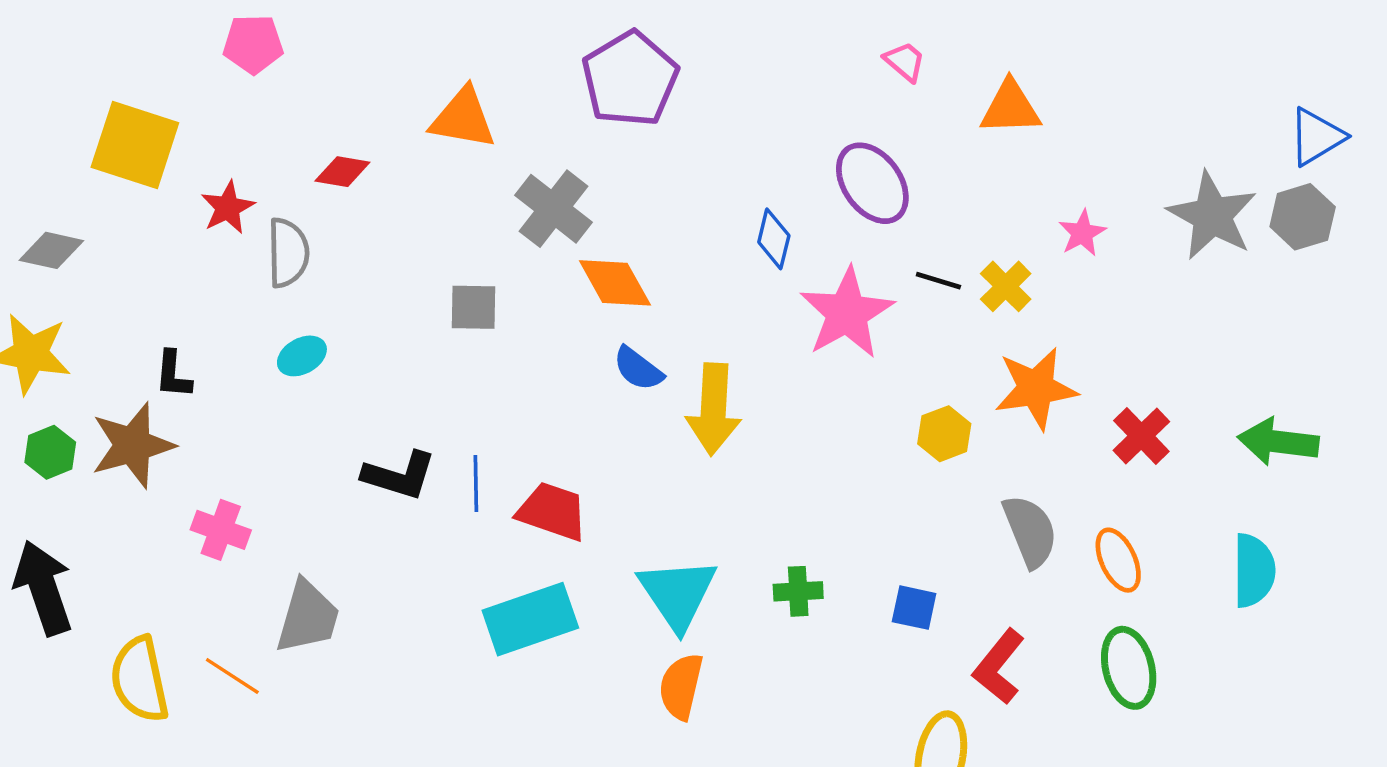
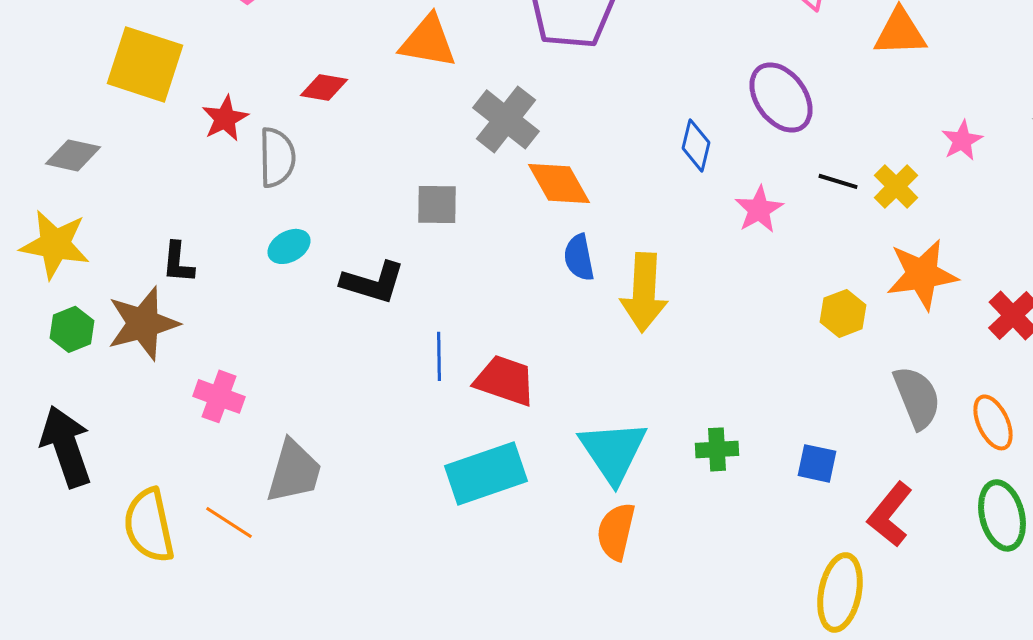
pink star: (847, 313) -> (759, 209), size x0.6
blue semicircle: (638, 369) -> (579, 257), turned 42
black L-shape: (399, 475) -> (373, 282), moved

